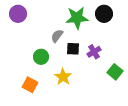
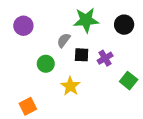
purple circle: (18, 14) -> (23, 26), moved
black circle: (104, 14) -> (124, 25), moved
orange square: (30, 85) -> (28, 106), moved, turned 35

